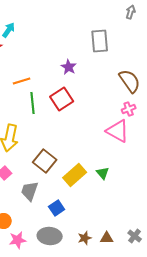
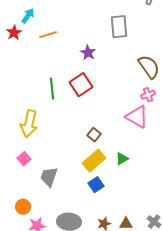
orange line: (22, 81) -> (48, 35), moved
brown square: (45, 161) -> (94, 135), moved, size x0.6
green triangle: (103, 173) -> (122, 159), turned 40
blue square: (57, 208) -> (96, 185), moved

